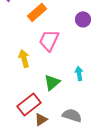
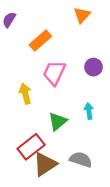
purple circle: (83, 19) -> (94, 67), moved
brown triangle: (41, 119) -> (45, 164), size x1.6

